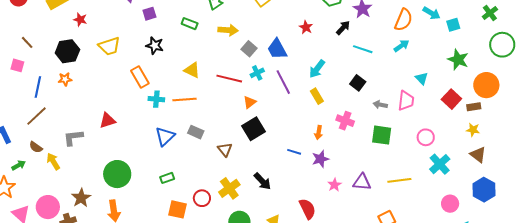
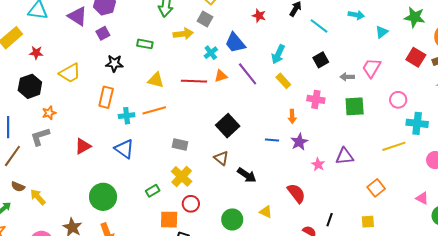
green rectangle: (190, 24) -> (145, 44), moved
cyan arrow: (401, 46) -> (356, 15), turned 56
gray square: (249, 49) -> (205, 19), moved
cyan line: (363, 49) -> (319, 26), turned 30
cyan cross: (257, 73) -> (211, 53), moved
orange rectangle: (140, 77) -> (106, 97), turned 55
cyan triangle: (422, 78) -> (382, 32), moved, turned 48
orange star: (65, 79) -> (49, 113), moved
black square: (358, 83) -> (321, 60), turned 35
pink trapezoid: (406, 101) -> (372, 68), turned -145
orange triangle: (250, 102) -> (221, 76), moved, turned 32
gray rectangle: (196, 132) -> (180, 144), moved
blue triangle: (165, 136) -> (124, 149), moved, turned -30
gray L-shape: (73, 138) -> (40, 137), moved
brown triangle: (225, 150) -> (221, 158), moved
cyan cross: (440, 164) -> (417, 123), turned -30
yellow line: (399, 180) -> (394, 146), moved
yellow cross: (229, 188) -> (182, 176), moved

